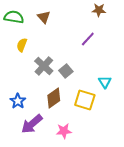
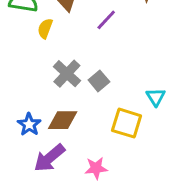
purple line: (88, 39) -> (106, 20), moved
yellow semicircle: (22, 45) -> (45, 29), moved
brown diamond: (54, 98) -> (63, 120), moved, turned 35

